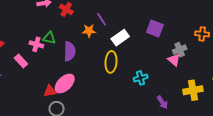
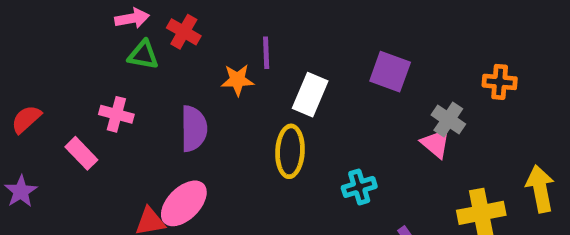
purple line: (102, 19) -> (266, 53), turned 32
green triangle: (49, 38) -> (143, 55), moved
white rectangle: (120, 38) -> (310, 95), turned -30
gray cross: (180, 50) -> (448, 120), turned -32

